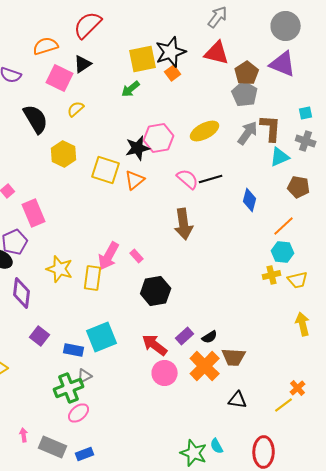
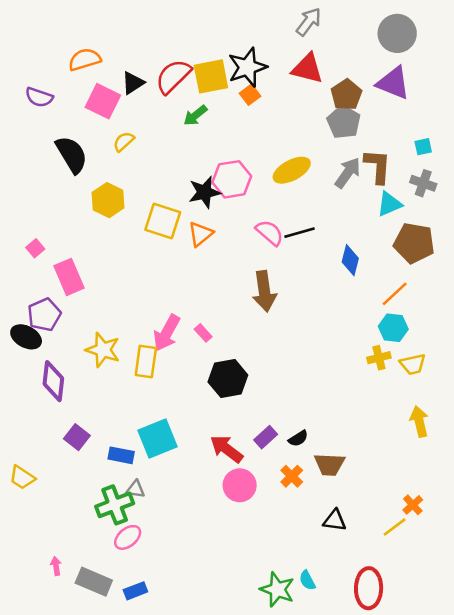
red semicircle: (88, 25) -> (173, 76), moved
brown pentagon: (299, 187) -> (414, 243), size x1.4
orange cross: (205, 366) -> (292, 476), size x0.6
gray triangle: (85, 376) -> (135, 489), turned 35

